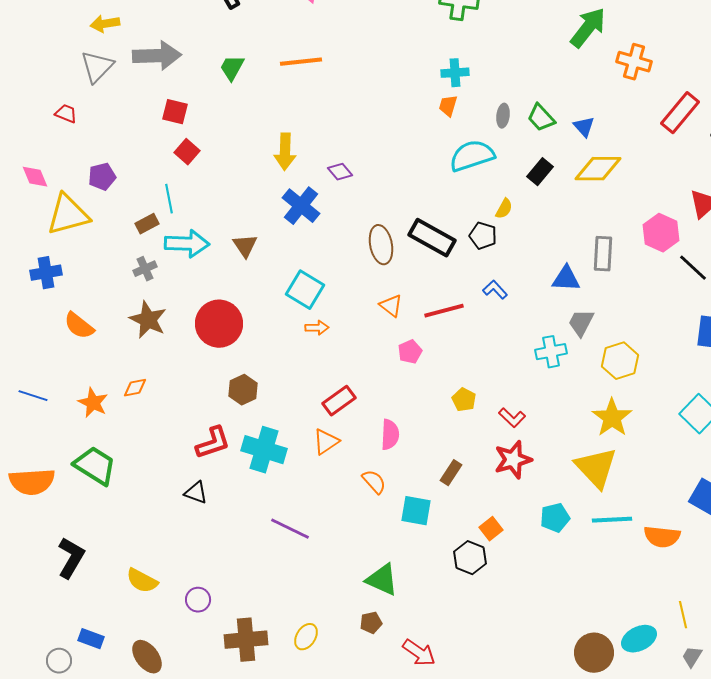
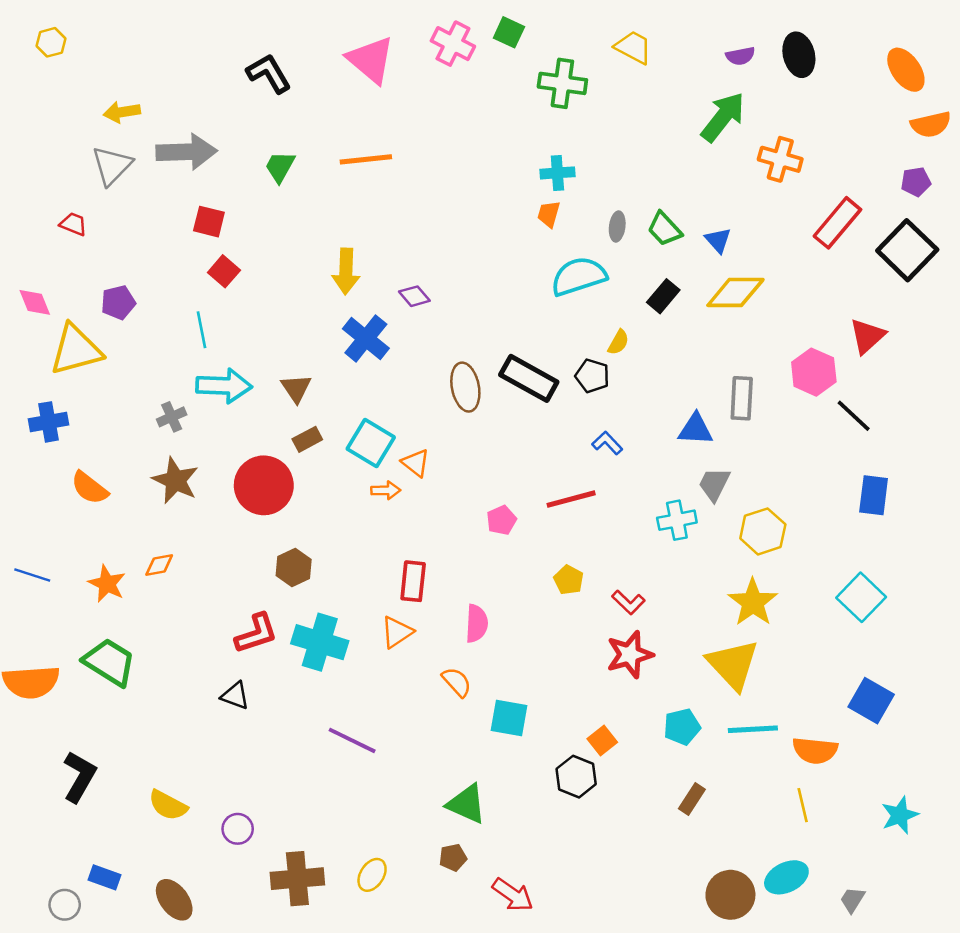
brown rectangle: (147, 224) -> (307, 439), moved
orange triangle: (391, 306) -> (416, 463), moved
red line: (444, 311) -> (571, 499), moved
red rectangle: (339, 401) -> (413, 581), turned -48
brown rectangle: (451, 473) -> (692, 799), moved
yellow line: (683, 615) -> (803, 805), moved

